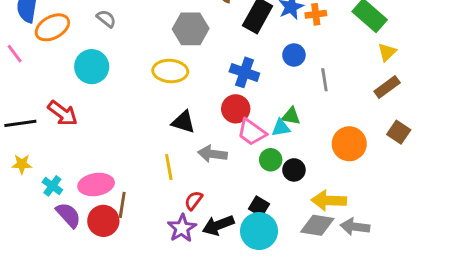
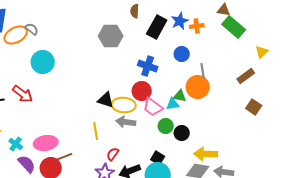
gray semicircle: (106, 19) -> (32, 29), moved
yellow triangle: (387, 52) -> (262, 52), moved
yellow ellipse: (170, 71) -> (124, 105), moved
orange circle: (349, 144) -> (198, 87), moved
brown line: (122, 205) -> (64, 157), turned 60

